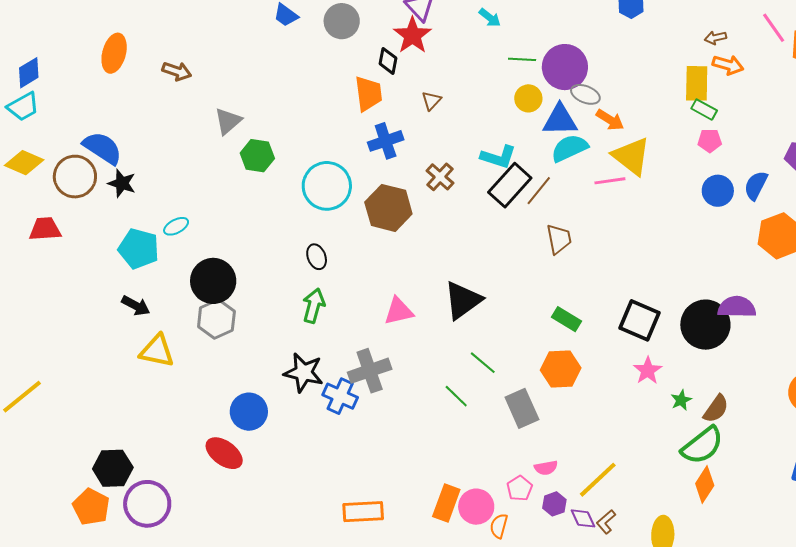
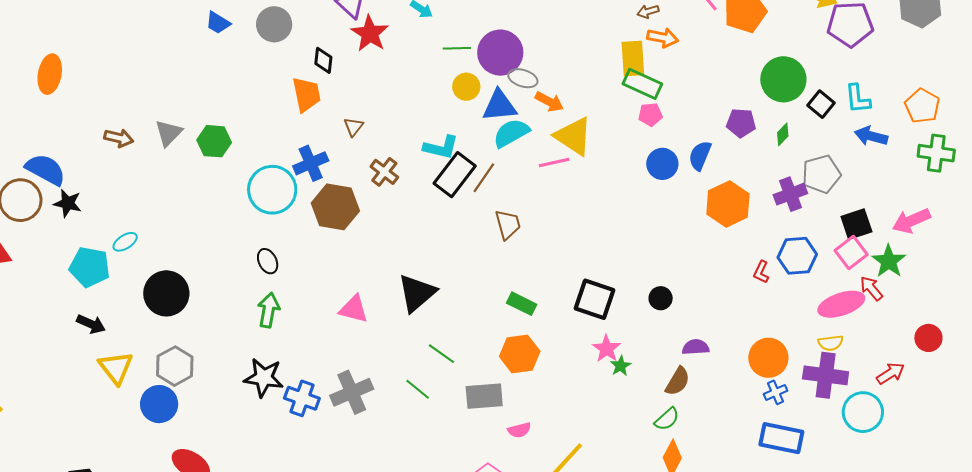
red star: (412, 35) -> (370, 33), moved
brown arrow: (177, 71) -> (119, 138), moved
brown triangle: (431, 101) -> (354, 127), moved
green rectangle: (704, 109) -> (642, 84), size x1.5
blue cross: (386, 141) -> (311, 163), moved
green hexagon: (257, 156) -> (214, 141), moved
purple semicircle: (737, 307) -> (696, 347), moved, size x0.7
pink triangle: (399, 311) -> (354, 309), turned 32
gray hexagon: (216, 319) -> (175, 366), moved
black circle: (705, 325) -> (661, 298), size x0.5
yellow triangle: (157, 351) -> (116, 368), turned 45
gray cross: (370, 371) -> (352, 392), moved
green star: (681, 400) -> (621, 366), moved
gray rectangle: (522, 408) -> (484, 396), turned -66
blue circle: (249, 412) -> (159, 404), moved
green semicircle: (702, 445) -> (667, 419), size x0.6
pink semicircle: (546, 468) -> (519, 430), moved

